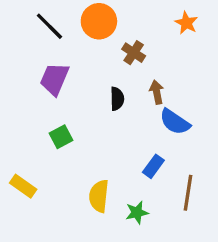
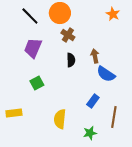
brown cross: (134, 53) -> (68, 35), moved
yellow rectangle: (23, 186) -> (14, 113), turned -42
green star: (137, 213) -> (90, 133), moved

